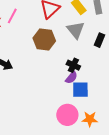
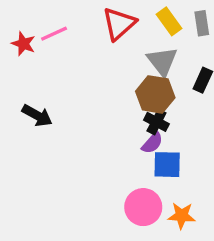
pink line: (12, 16) -> (54, 34), turned 35
brown hexagon: (44, 39) -> (155, 94), moved

